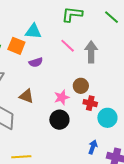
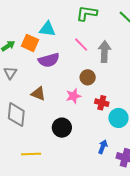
purple semicircle: (36, 62) -> (49, 60), size x1.5
brown circle: (81, 86) -> (88, 77), moved
black circle: (59, 120) -> (62, 128), moved

